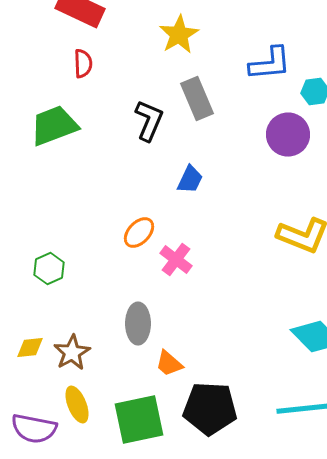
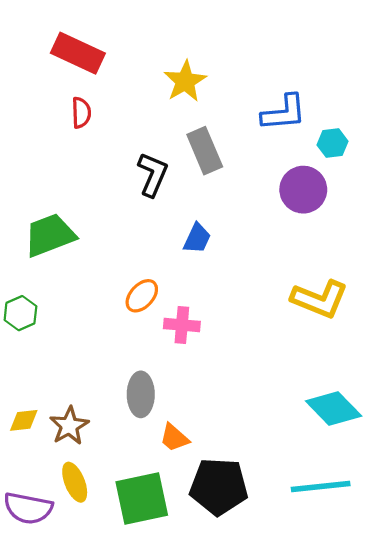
green trapezoid: (54, 126) -> (50, 235), moved
pink cross: (176, 260) -> (182, 325), turned -32
green hexagon: (49, 269) -> (20, 313), moved

